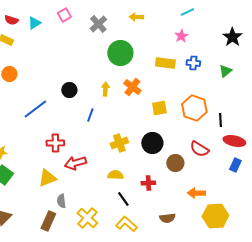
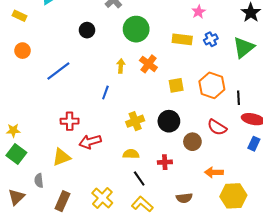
blue cross: (193, 63) -> (211, 39), turned -32
green triangle: (225, 71) -> (244, 48), size x1.6
black circle: (69, 90) -> (87, 30), moved
blue line: (35, 109) -> (58, 71), moved
gray semicircle: (61, 201) -> (39, 181), moved

